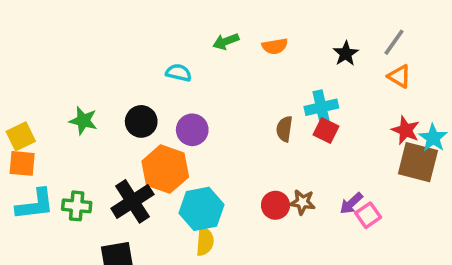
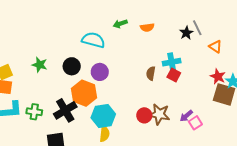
gray line: (394, 42) -> (197, 28), moved, turned -63
cyan semicircle: (179, 73) -> (93, 40), size x1.6
brown star: (302, 202) -> (159, 114), size x1.5

